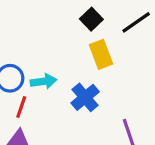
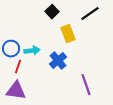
black square: (91, 19) -> (52, 12), moved

